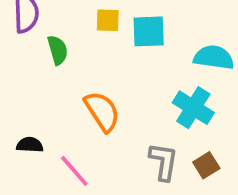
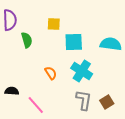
cyan square: (149, 31) -> (74, 42), moved
cyan cross: (193, 108) -> (82, 71), moved
orange semicircle: (102, 111) -> (51, 73), size x0.6

